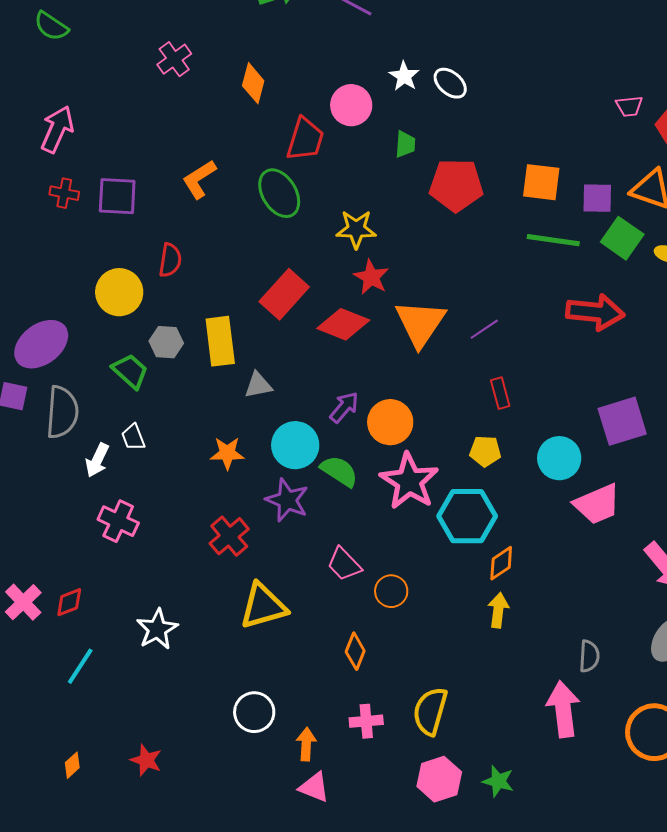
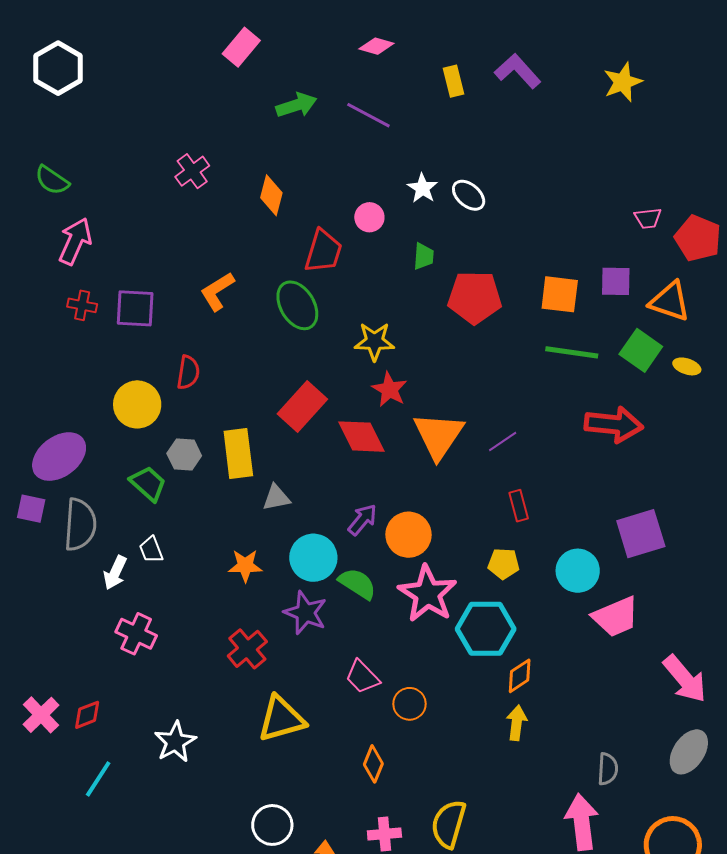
green semicircle: (51, 26) -> (52, 180), moved
pink circle: (351, 105) -> (369, 217), size x0.7
purple square: (597, 198) -> (616, 281), moved
red diamond: (343, 324) -> (361, 437), turned 42

